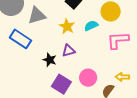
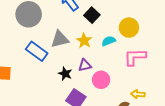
gray triangle: (37, 15) -> (60, 39), moved
pink circle: (88, 78) -> (101, 80), moved

